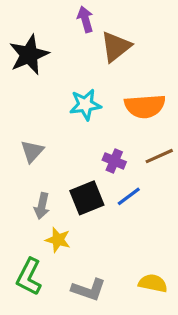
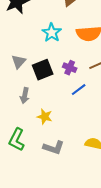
cyan star: (85, 105) -> (52, 33), turned -30
black square: (87, 198) -> (43, 70), moved
yellow star: (58, 240) -> (45, 117), moved

